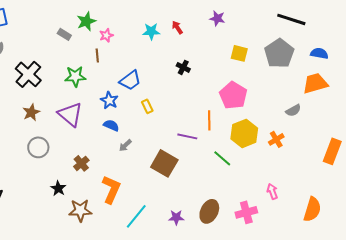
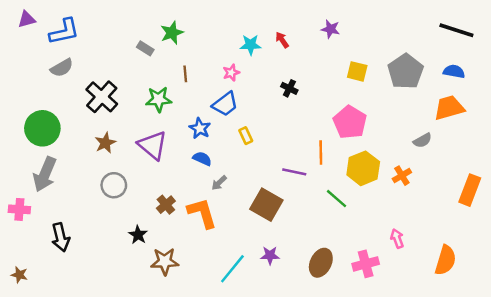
black line: (291, 19) -> (456, 30), moved
pink star: (106, 35) -> (231, 73), moved
orange L-shape: (111, 189) -> (202, 213), moved, turned -40
purple star: (176, 217) -> (270, 255), moved

